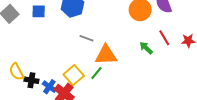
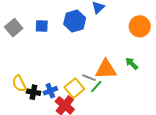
gray line: (86, 38) -> (89, 78), moved
green arrow: (146, 48) -> (132, 64), moved
blue cross: (49, 87) -> (50, 91), moved, turned 32

